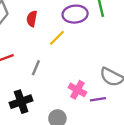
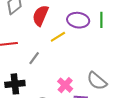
red semicircle: (32, 19) -> (40, 16), size x1.5

